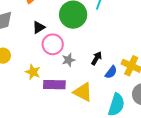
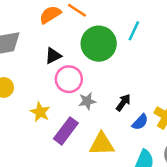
purple rectangle: (54, 85) -> (66, 131), turned -60
yellow triangle: (83, 92) -> (102, 144), turned -35

